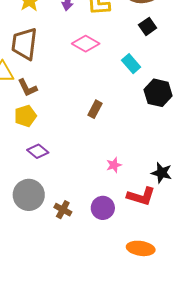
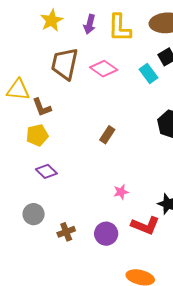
brown trapezoid: (24, 44) -> (65, 64), moved
cyan rectangle: (131, 64) -> (148, 74), moved
gray circle: (29, 195) -> (34, 214), size x0.7
brown cross: (63, 210) -> (66, 232), turned 36

